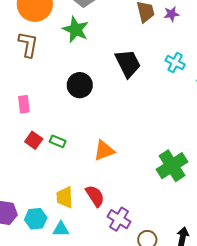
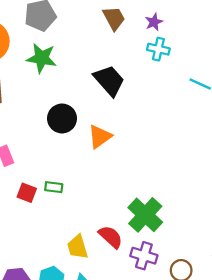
purple star: (171, 14) -> (154, 22), moved
cyan cross: (175, 63) -> (158, 49), moved
orange triangle: (104, 151) -> (100, 137), moved
green cross: (172, 166) -> (145, 215), moved

